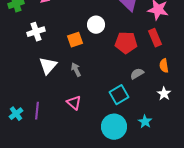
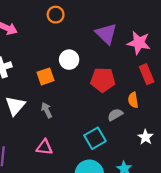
red rectangle: (155, 38) -> (147, 74), moved
orange semicircle: (164, 66) -> (133, 100), moved
pink triangle: (74, 103) -> (44, 147), turned -35

